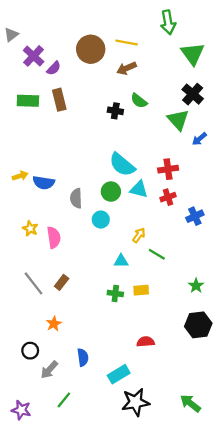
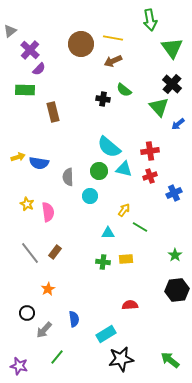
purple semicircle: (54, 68) -> (39, 69), moved
brown rectangle: (59, 100) -> (53, 112), moved

